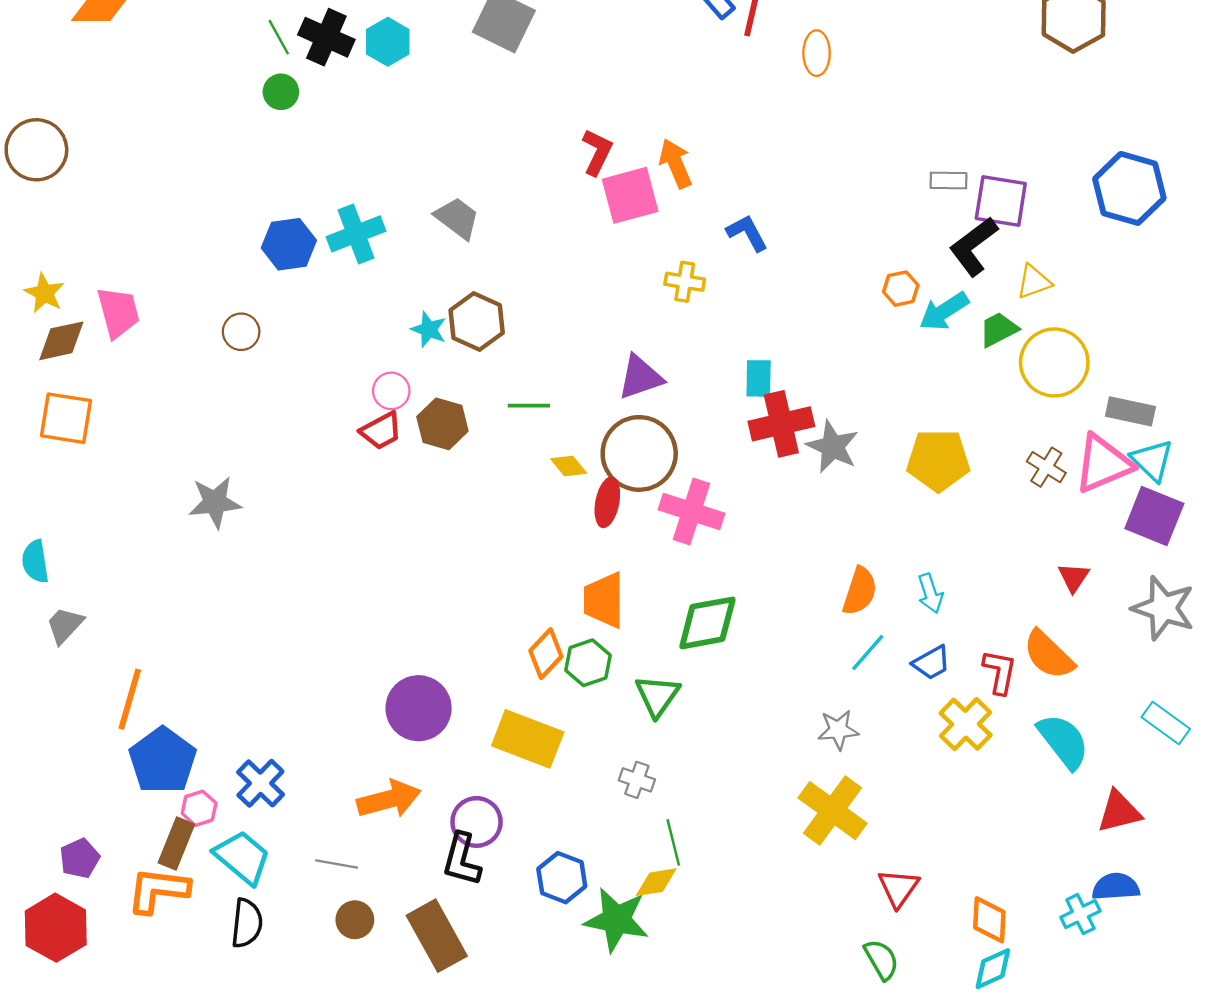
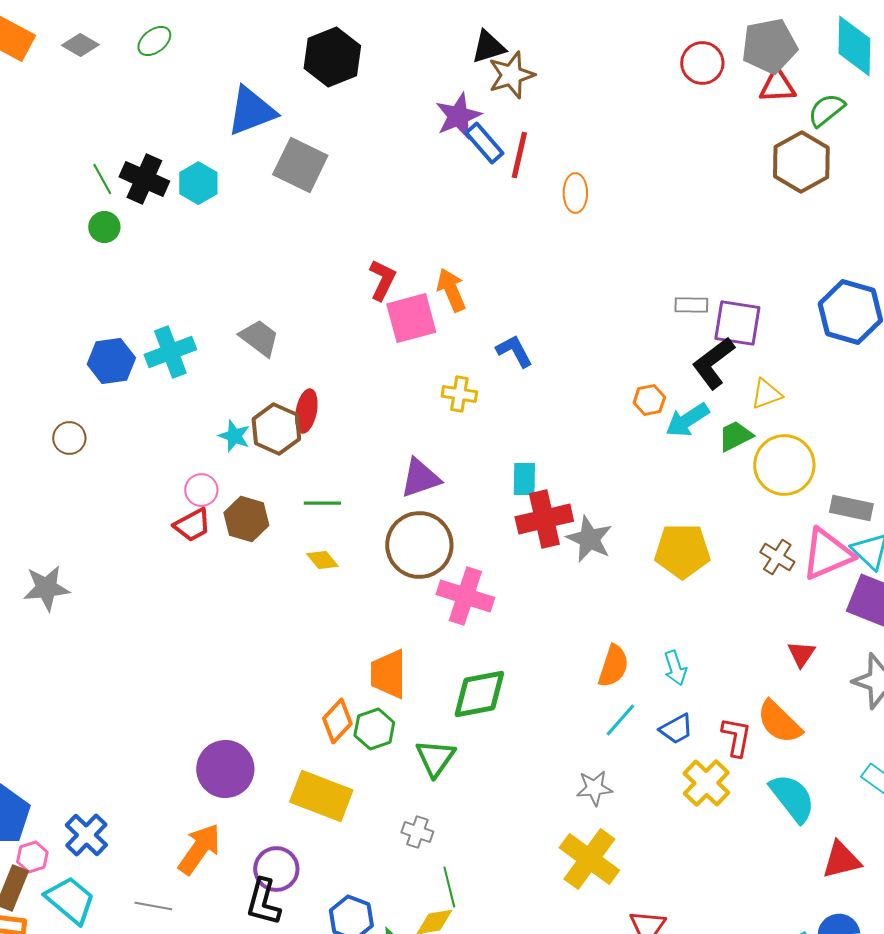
yellow diamond: (569, 466) -> (322, 560), moved
red ellipse: (607, 502) -> (306, 411), moved
orange arrow: (389, 799) -> (199, 849), turned -40

